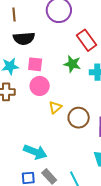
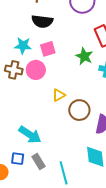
pink square: (35, 64) -> (48, 49), turned -35
pink circle: (40, 86) -> (36, 70), moved

